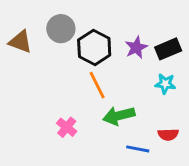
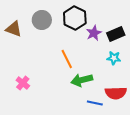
black hexagon: (94, 47) -> (75, 18), moved
pink cross: (67, 127) -> (23, 83), moved
red semicircle: (168, 134) -> (116, 93), size x1.5

